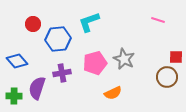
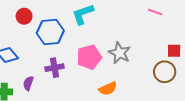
purple semicircle: (37, 88) -> (28, 83), size x0.6

